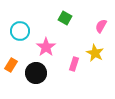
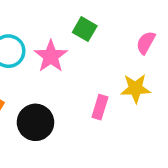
pink star: (46, 47) -> (51, 56), moved
yellow star: (95, 53) -> (136, 88), turned -30

